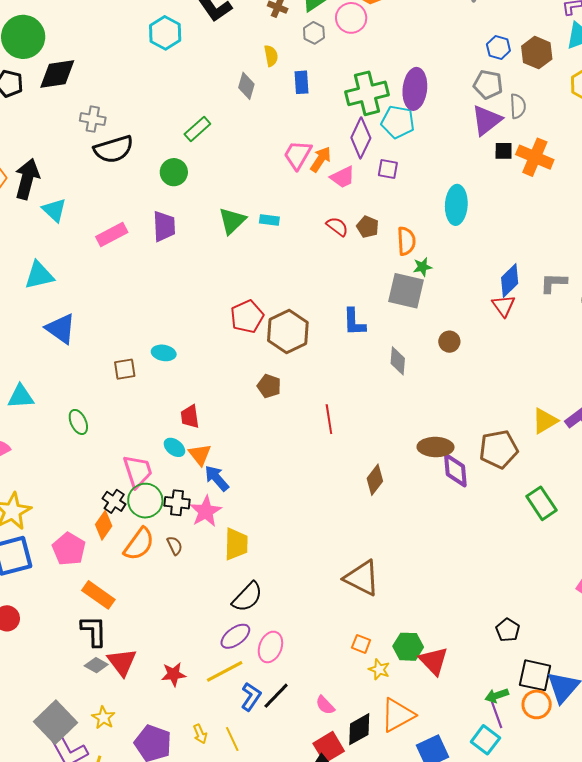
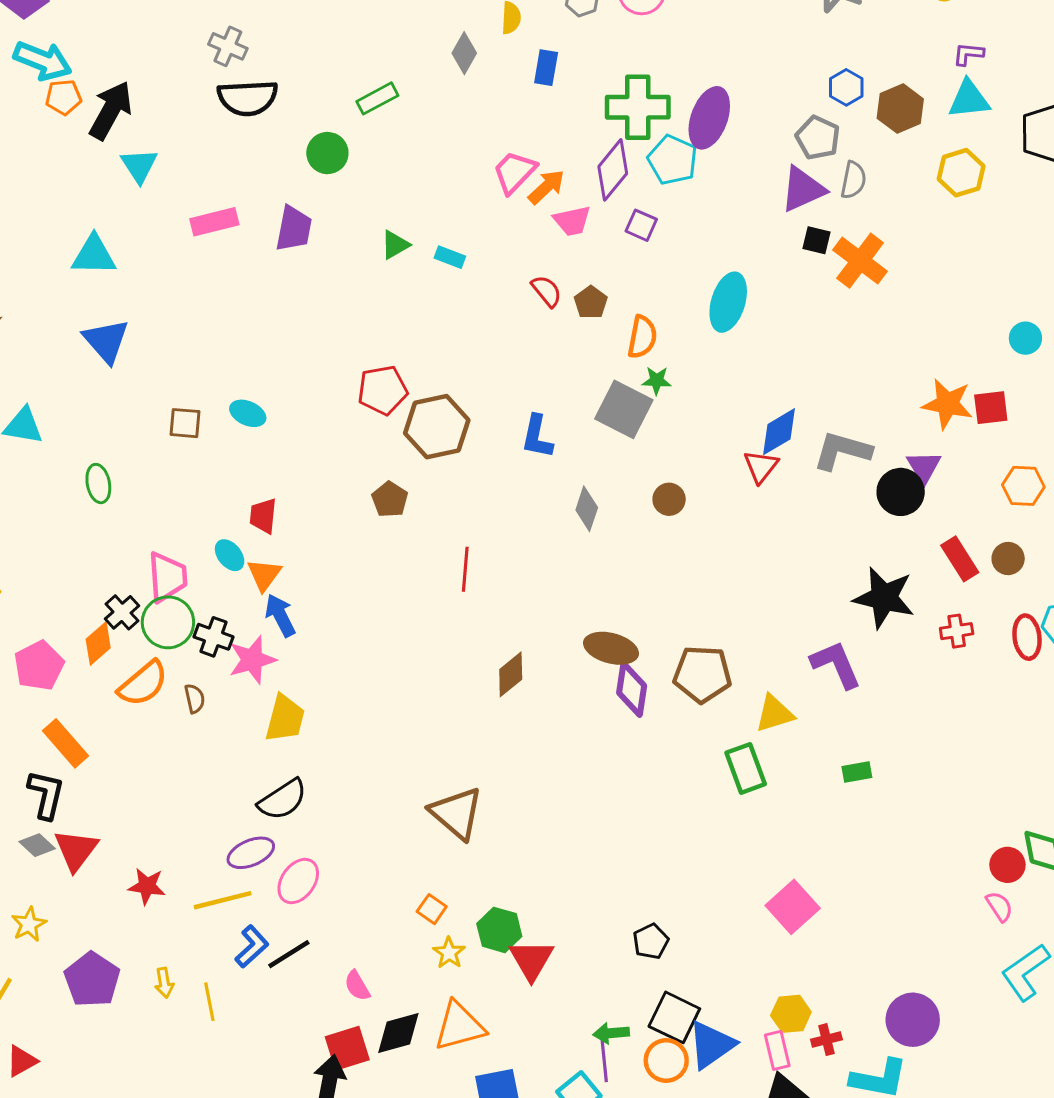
green triangle: (232, 221) -> (395, 245), size x0.7
gray L-shape: (554, 283) -> (842, 451), size x1.4
yellow triangle: (545, 421) -> (774, 714), moved

